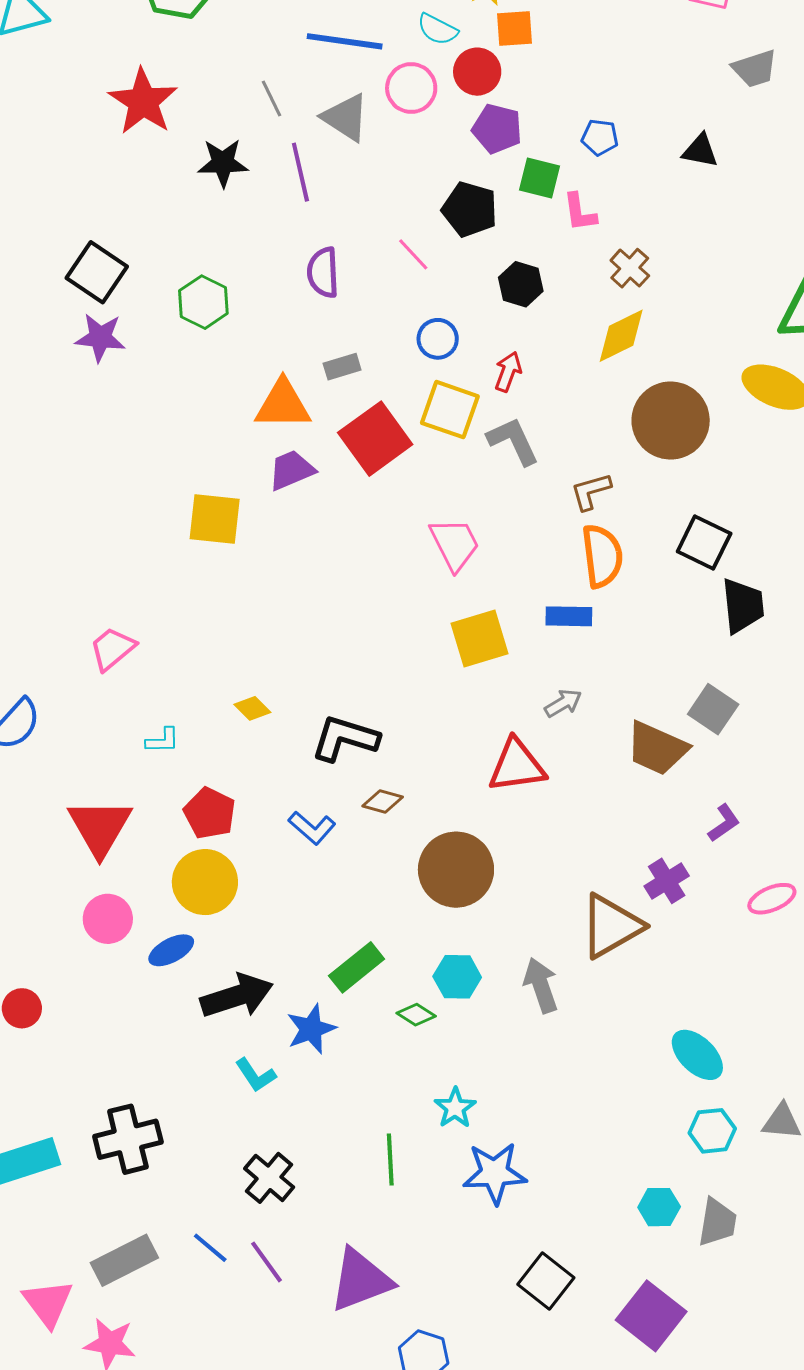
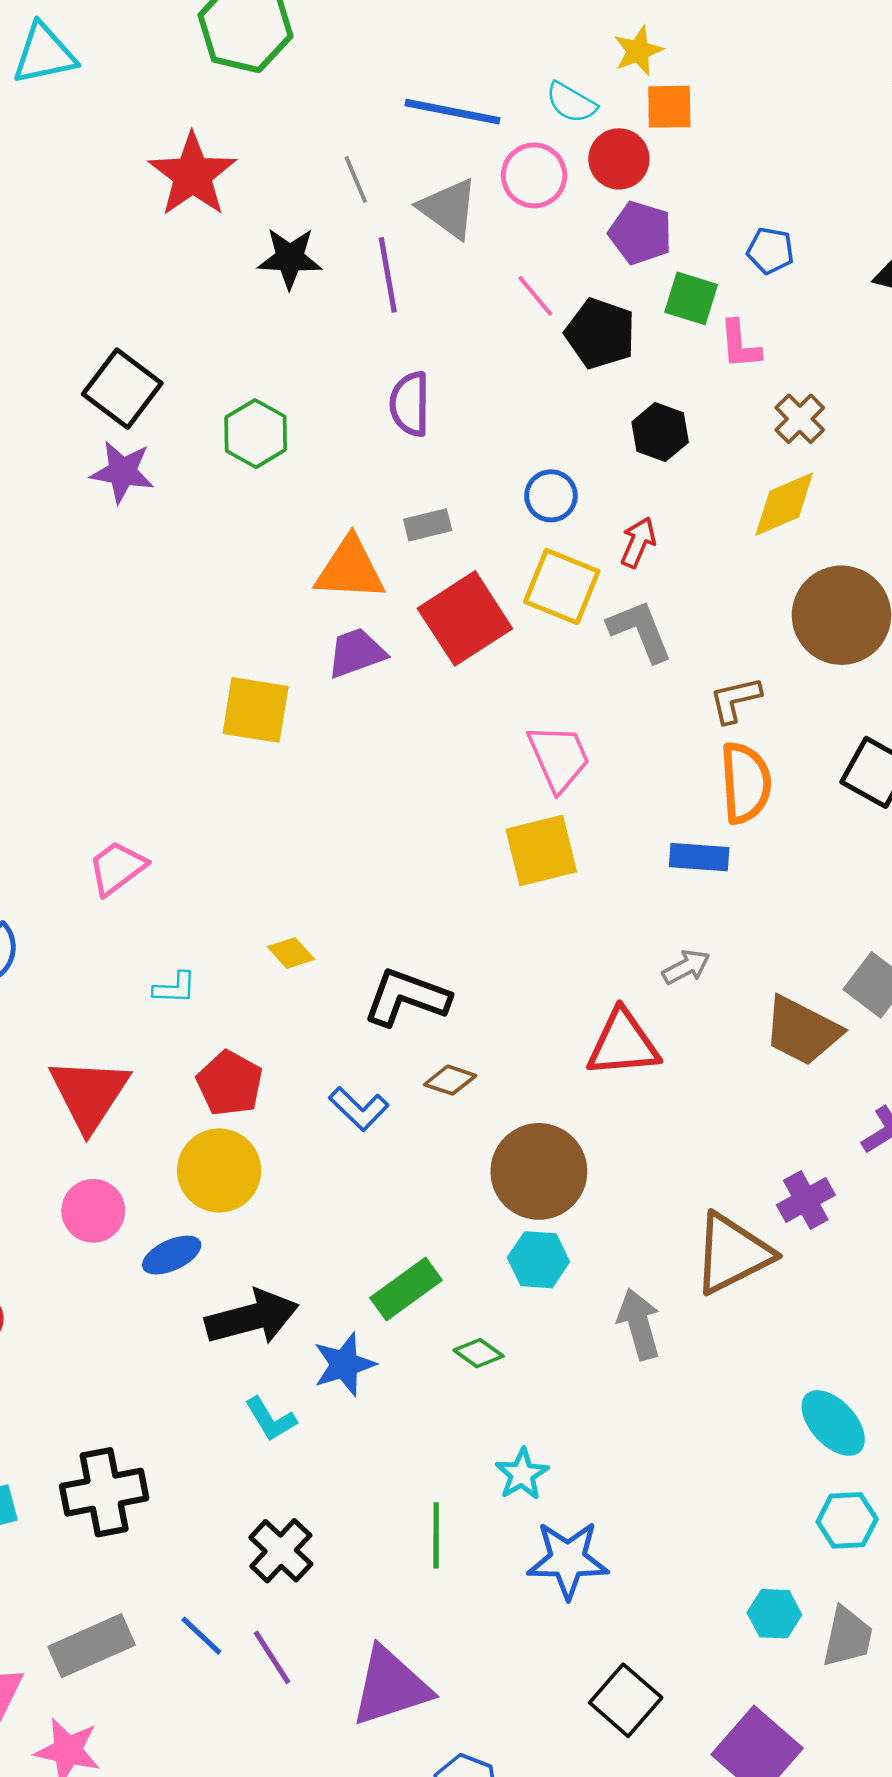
pink line: (413, 254) -> (535, 296), moved
yellow square: (480, 639) -> (541, 851), moved
cyan hexagon: (457, 977) -> (538, 1260), moved

